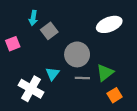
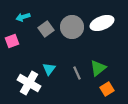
cyan arrow: (33, 18) -> (23, 17), moved, turned 64
gray circle: (77, 54) -> (72, 27), moved
gray line: (82, 78) -> (77, 73), turned 64

